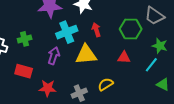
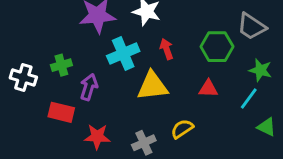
purple arrow: (54, 56) -> (89, 87), moved

